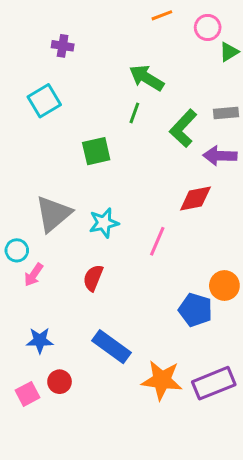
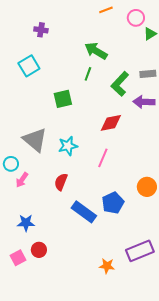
red diamond: (195, 198) -> (111, 123), moved
gray triangle: (53, 214) -> (35, 140), turned -40
blue pentagon: (195, 310) -> (113, 203), moved, turned 30
blue rectangle: (111, 347) -> (84, 212), moved
orange star: (162, 380) -> (107, 266), moved, size x0.6

